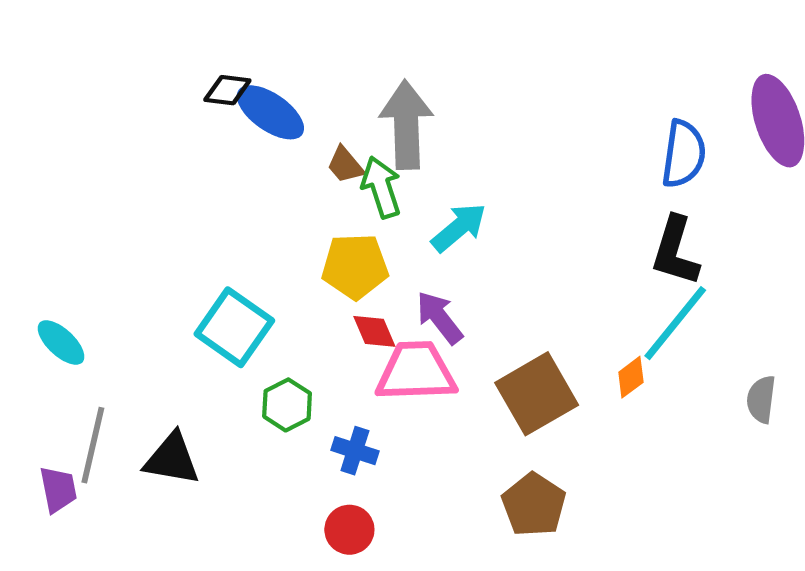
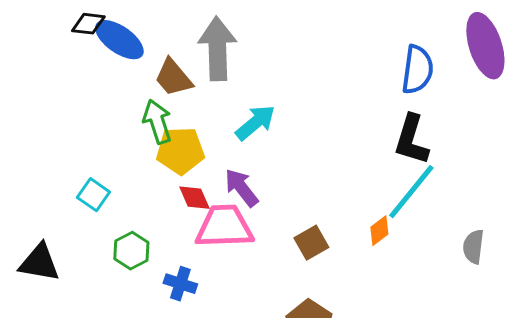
brown trapezoid: (345, 165) -> (173, 78), size x1.4
green arrow: (381, 187) -> (157, 122), moved
cyan square: (234, 327) -> (93, 195), size x0.6
brown square: (537, 394) -> (311, 243), size x0.6
black triangle: (172, 459) -> (39, 263), moved

